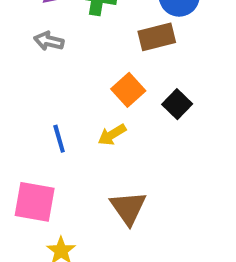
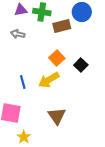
brown rectangle: (157, 37) -> (62, 26), moved
yellow arrow: (112, 135) -> (49, 80), size x1.5

